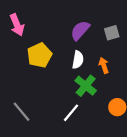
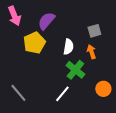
purple semicircle: (80, 30) -> (46, 21), moved
gray square: (112, 33) -> (94, 31), moved

